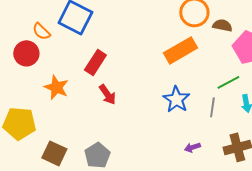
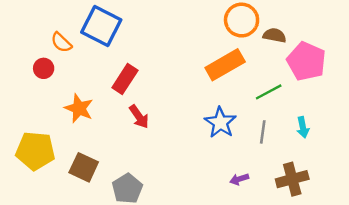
red circle: (26, 53) -> (44, 68), size x0.7
green line: (228, 82) -> (269, 92), moved
brown square: (54, 153) -> (84, 167), moved

